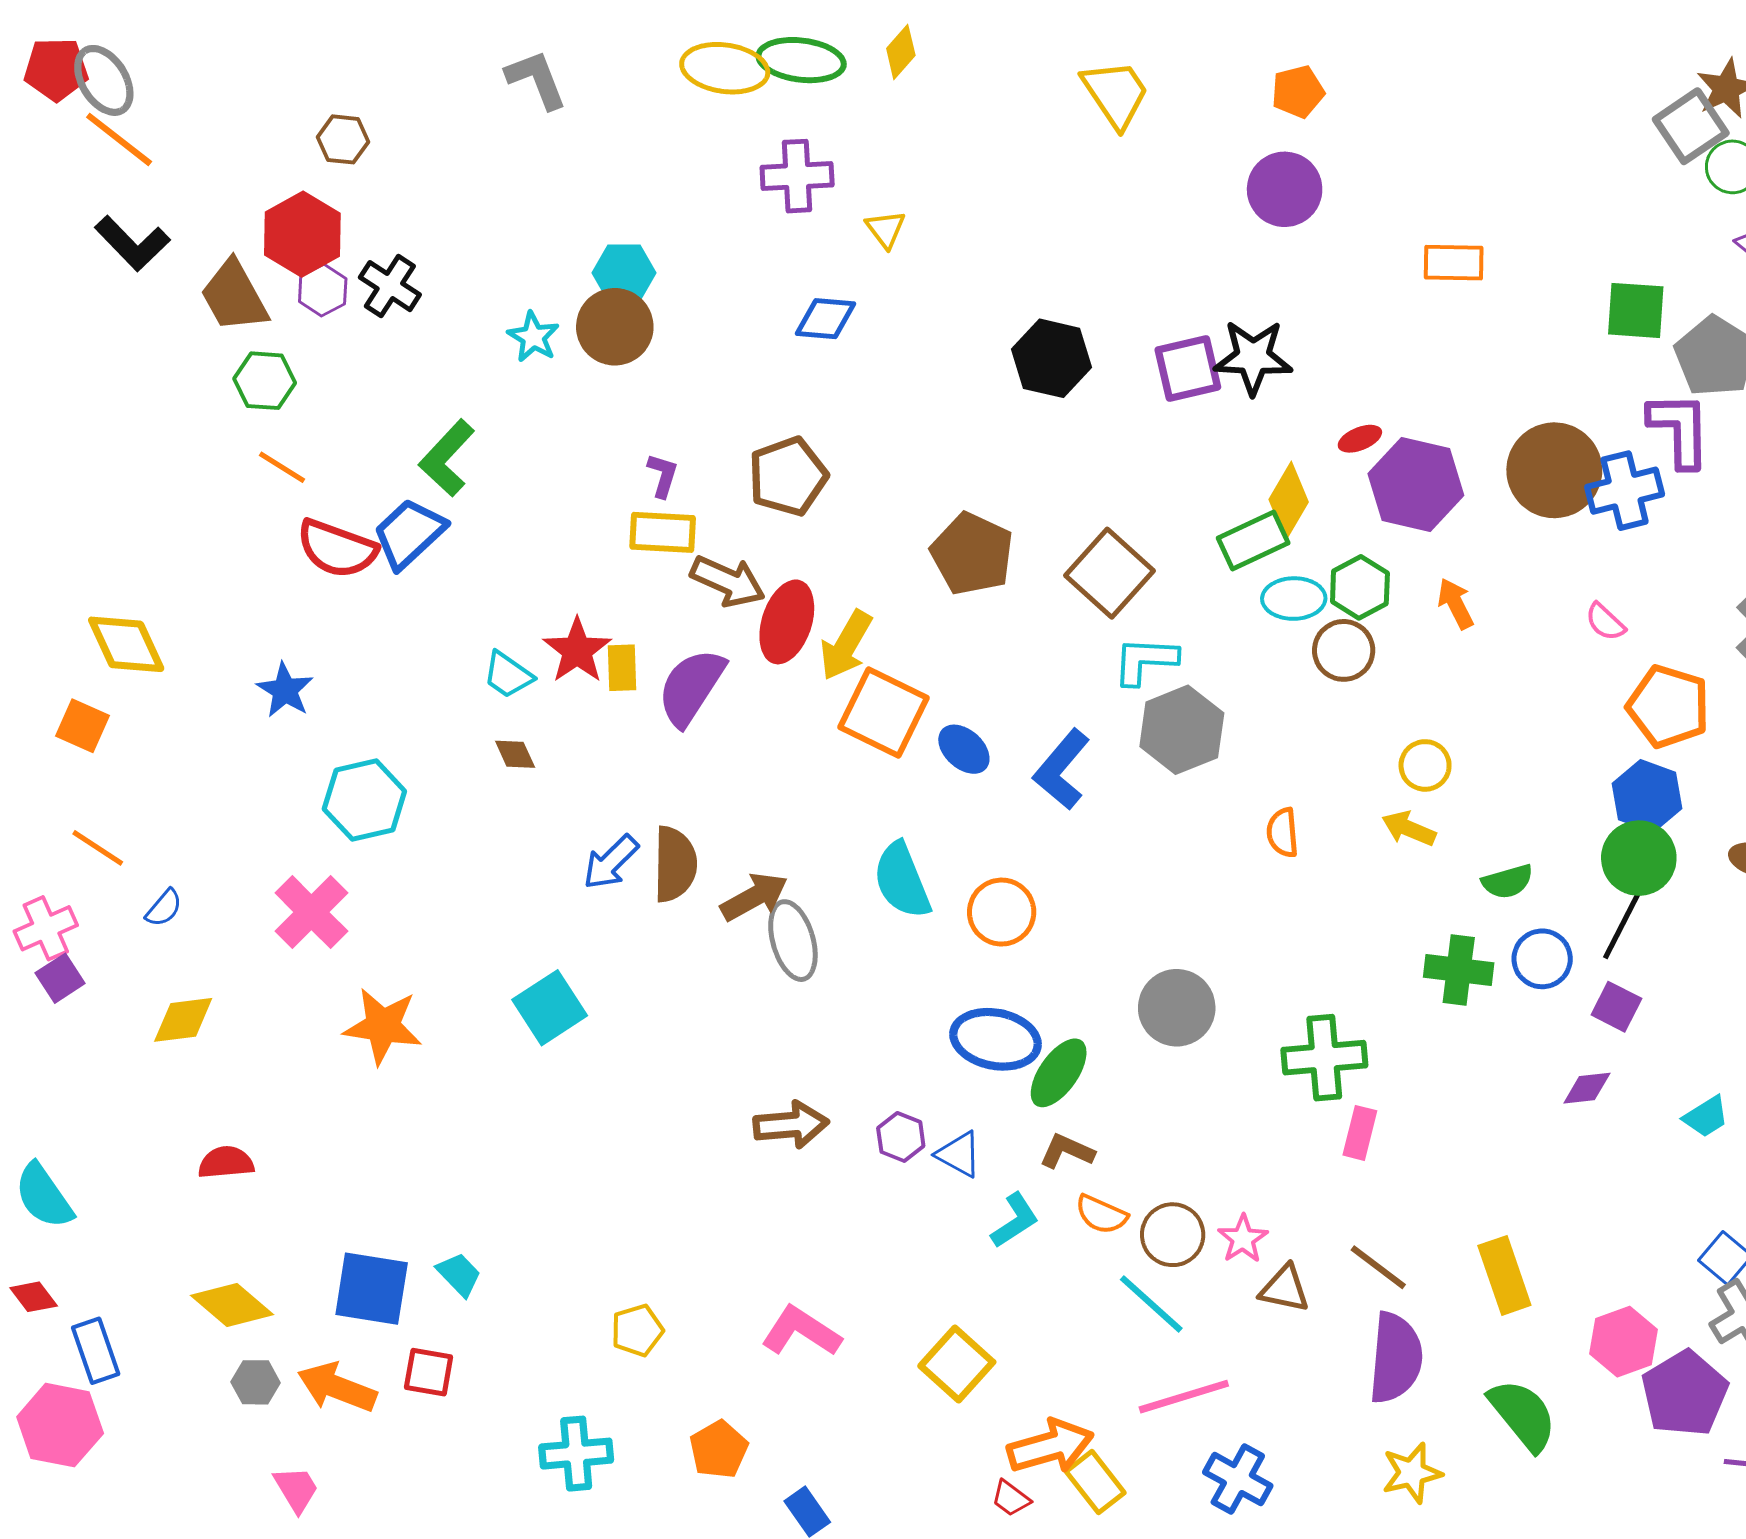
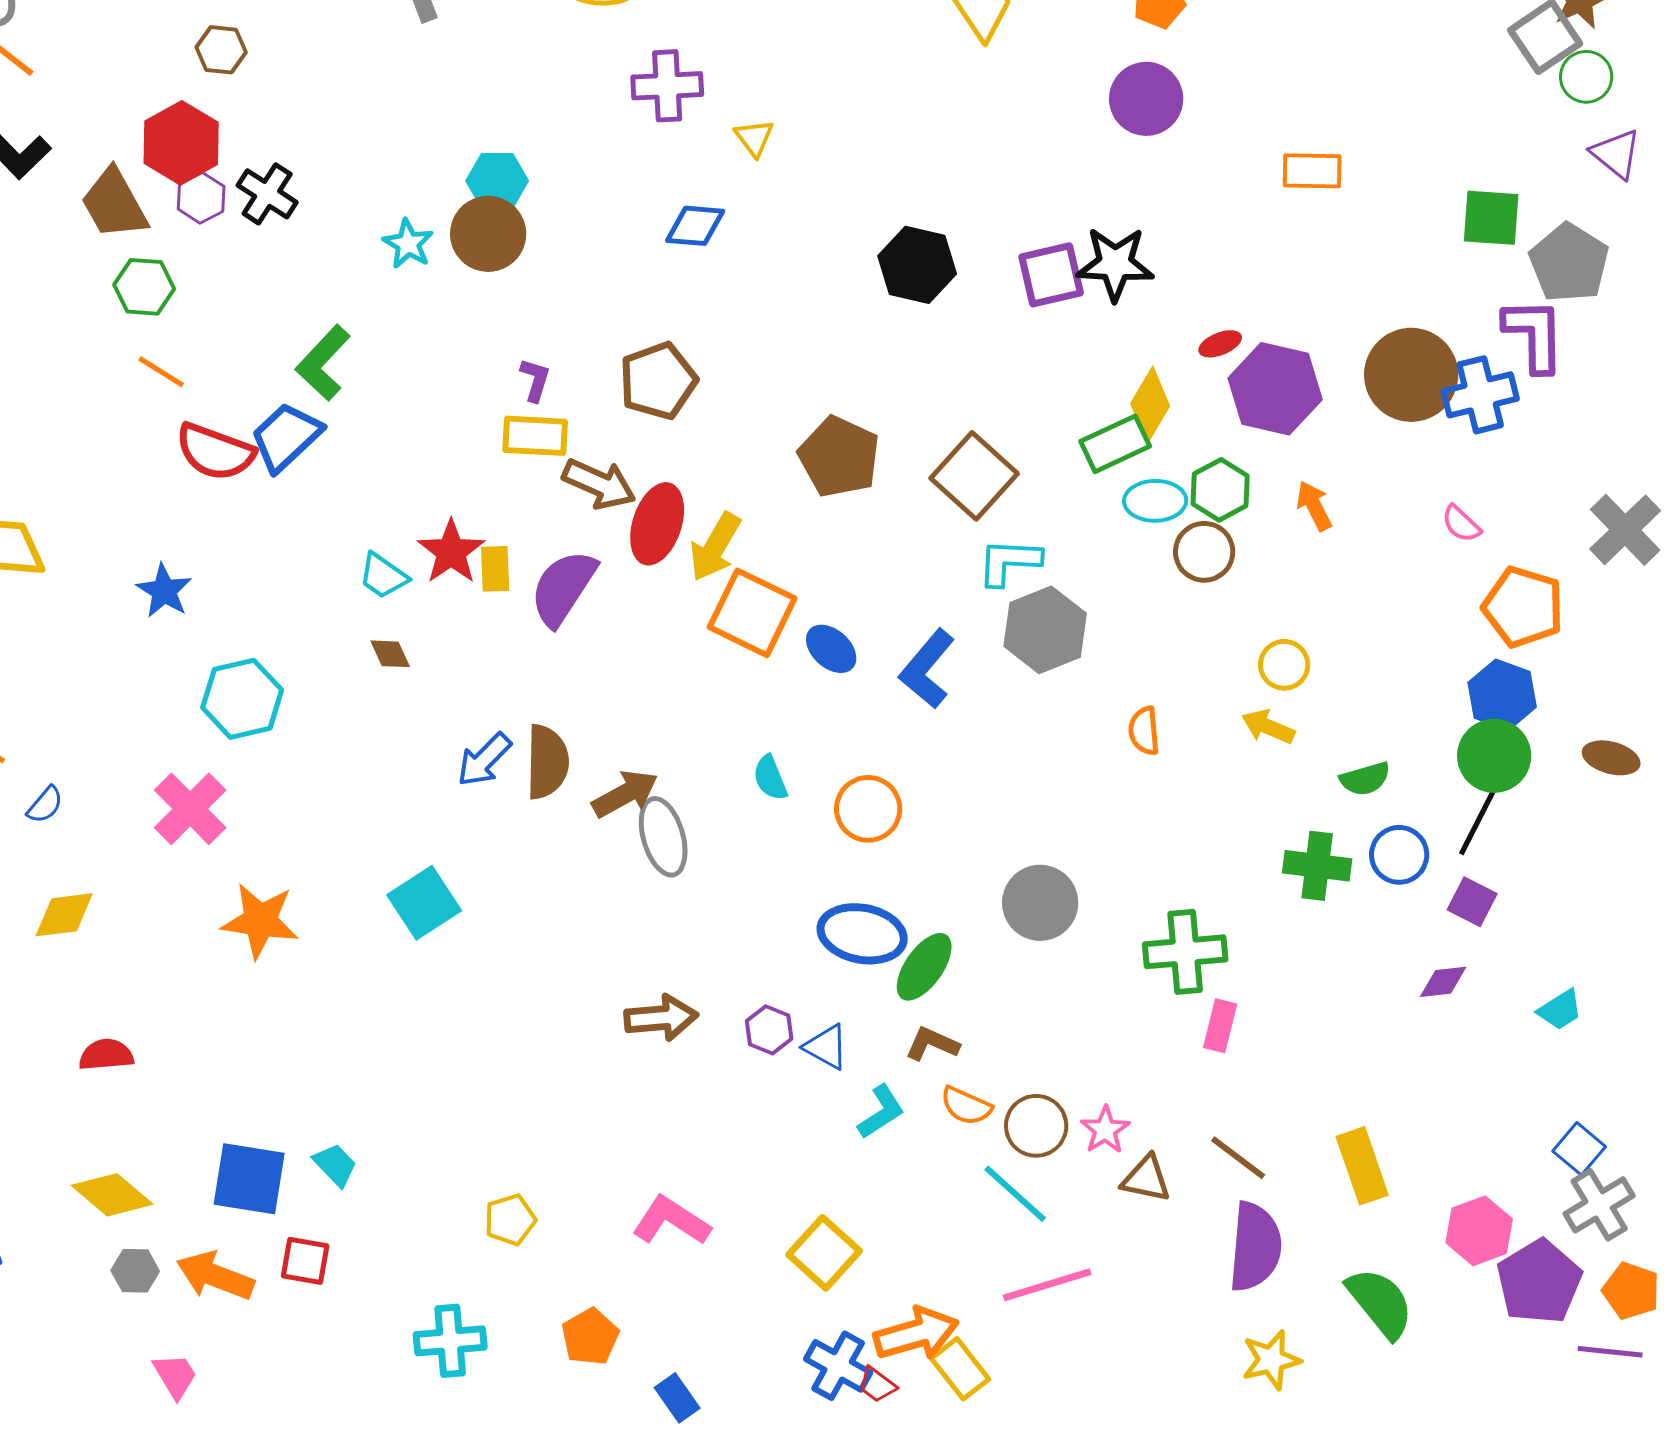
cyan semicircle: (902, 880) -> (770, 778), size x0.6
blue cross: (1238, 1479) -> (838, 1366), moved

